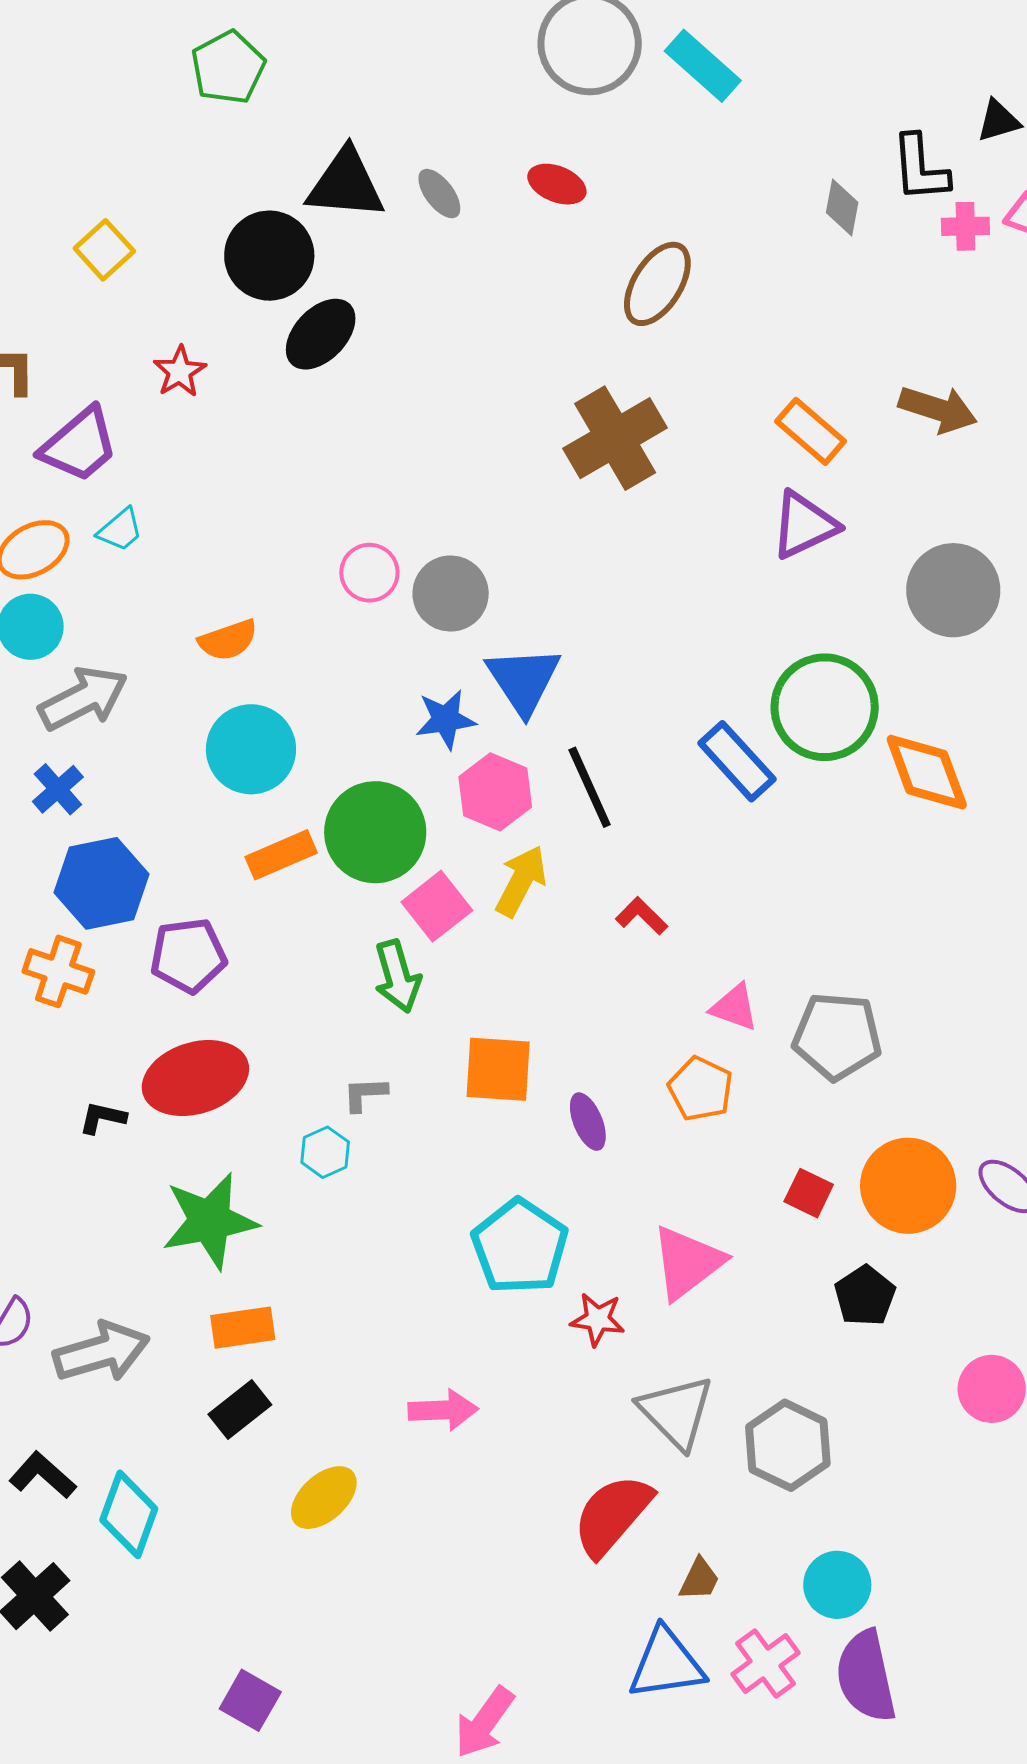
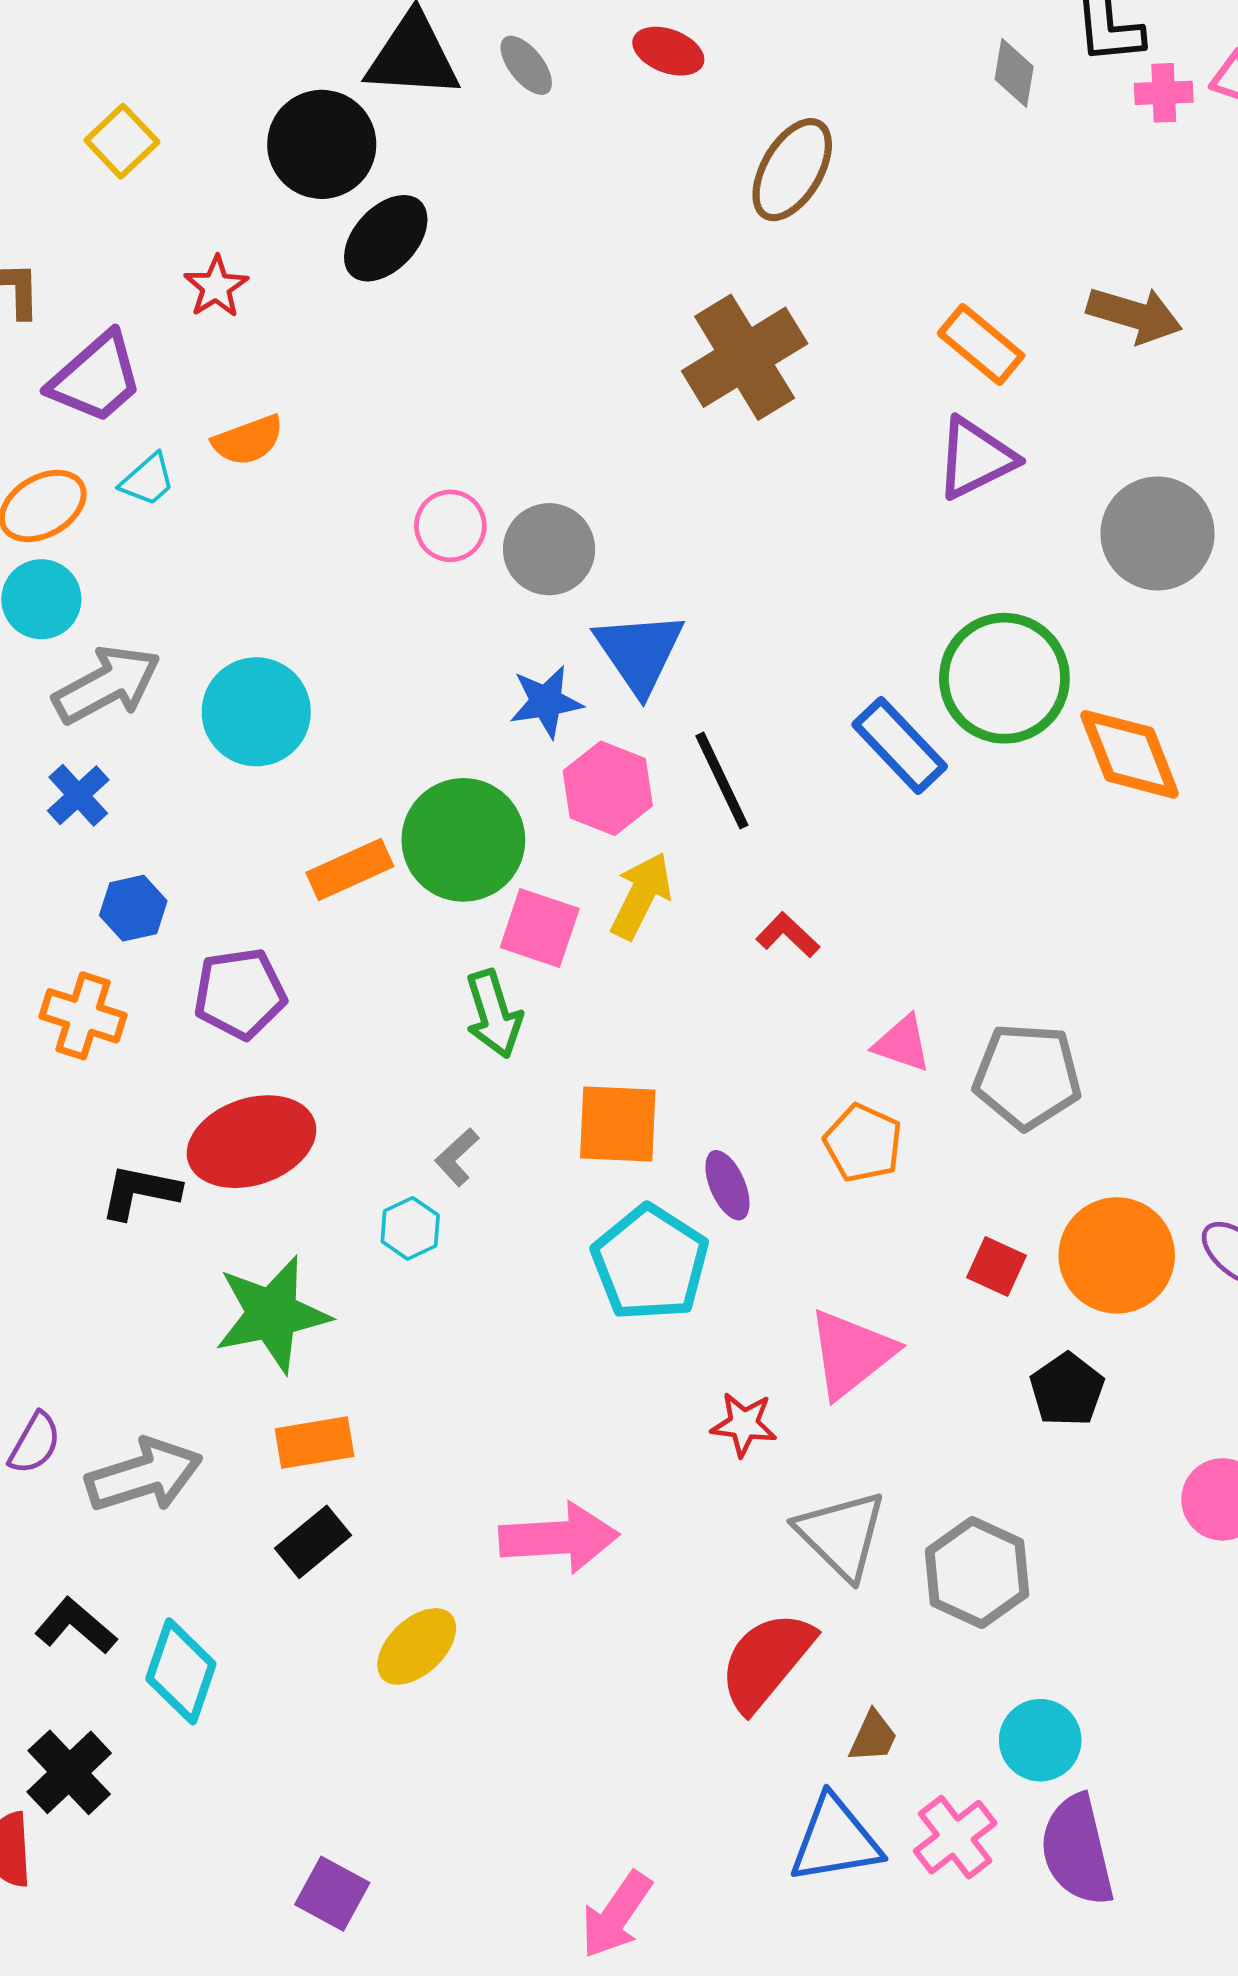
orange semicircle: (228, 640) -> (248, 440), moved
cyan circle: (251, 749) -> (256, 712), moved
blue hexagon: (101, 883) -> (133, 908), size x0.6
pink square: (437, 906) -> (540, 928), turned -32
gray L-shape: (365, 1094) -> (457, 1157), turned -39
black L-shape: (102, 1118) -> (140, 1192), size x1.4
cyan pentagon: (520, 1246) -> (650, 1263), moved
pink arrow: (443, 1410) -> (559, 1538), size x1.4

